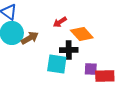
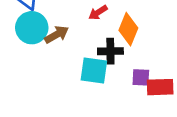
orange diamond: (82, 34) -> (128, 29), turned 65

